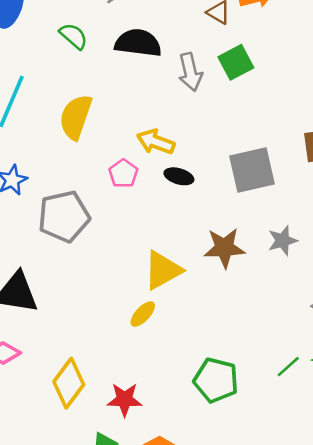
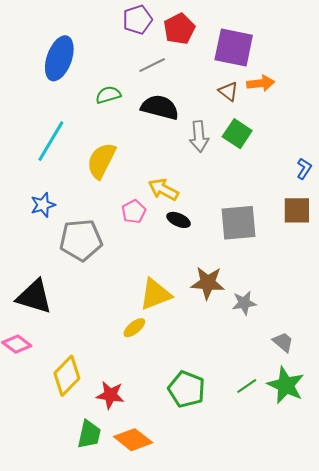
green semicircle: (73, 36) -> (108, 95), turned -65
green square: (236, 62) -> (237, 134), turned -36
gray star: (283, 241) -> (244, 303), moved

